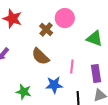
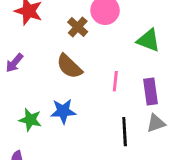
blue star: (54, 85) -> (63, 111), moved
green star: (24, 92) -> (30, 120), moved

